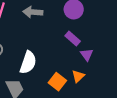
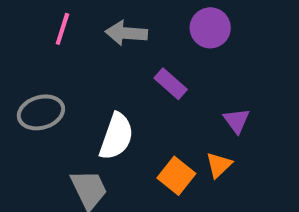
purple rectangle: (73, 38) -> (171, 84), moved

